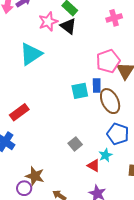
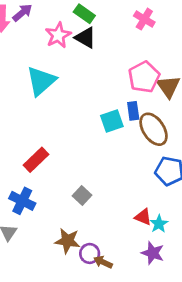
pink cross: (114, 18) -> (144, 19), turned -35
gray square: (75, 144) -> (82, 196), moved
cyan star: (105, 155) -> (159, 224), moved
purple circle: (24, 188) -> (90, 253), moved

